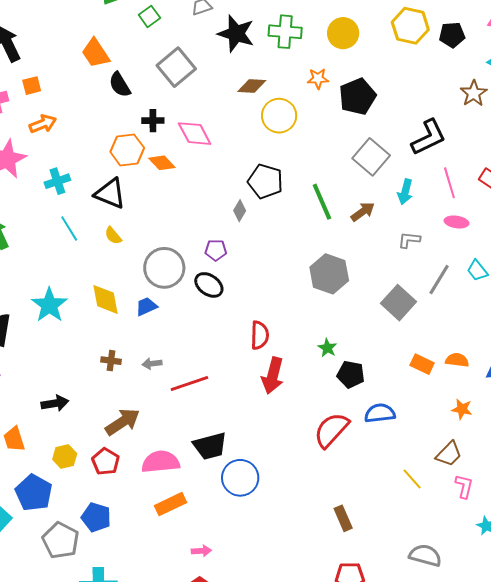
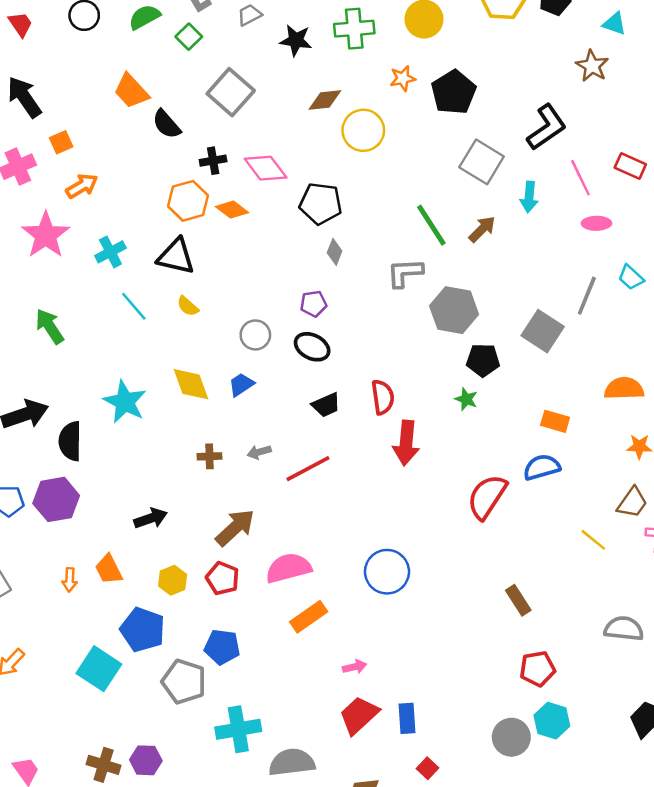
black star: (236, 34) -> (296, 40), size x0.7
black pentagon: (265, 181) -> (321, 204), moved
gray L-shape: (409, 240) -> (405, 273), moved, size x1.4
gray circle: (164, 268) -> (255, 335), size x0.6
orange semicircle: (457, 360) -> (624, 389), size x1.4
orange rectangle: (422, 364) -> (555, 421), moved
black pentagon: (351, 374) -> (483, 360), moved
black trapezoid: (210, 446) -> (326, 405), moved, size x0.7

